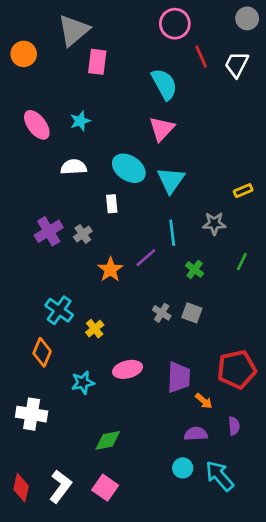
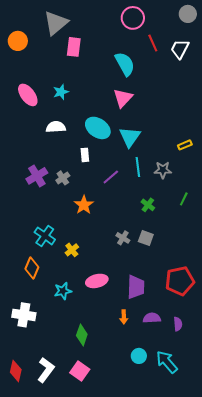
cyan line: (172, 233) -> (138, 167), moved
purple line: (146, 258) -> (111, 177), moved
orange arrow: (204, 401) -> (124, 317), moved, turned 48
purple semicircle: (196, 434) -> (152, 318), moved
green diamond: (108, 440) -> (82, 335), turned -60

